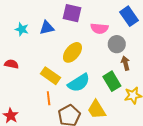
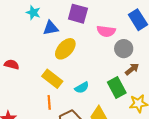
cyan star: (22, 29) -> (33, 13), moved
yellow ellipse: (72, 52) -> (65, 49), moved
brown arrow: (125, 63) -> (132, 69), turned 64
cyan semicircle: (79, 83) -> (82, 88), size x0.6

